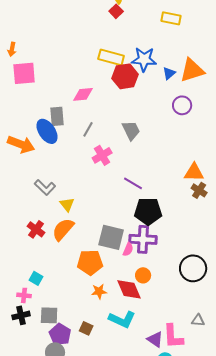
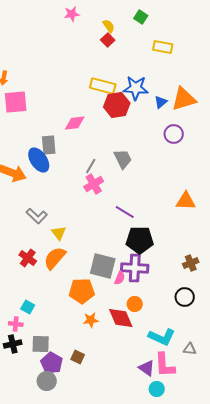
gray line: (88, 129) -> (91, 166), moved
brown cross: (199, 190) -> (191, 263), moved, turned 35
black circle: (193, 268) -> (185, 297), size x0.7
cyan L-shape: (122, 319) -> (162, 337), moved

